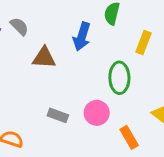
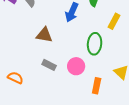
brown triangle: (44, 58) -> (44, 35), moved
orange rectangle: (129, 137) -> (97, 86), turned 35

